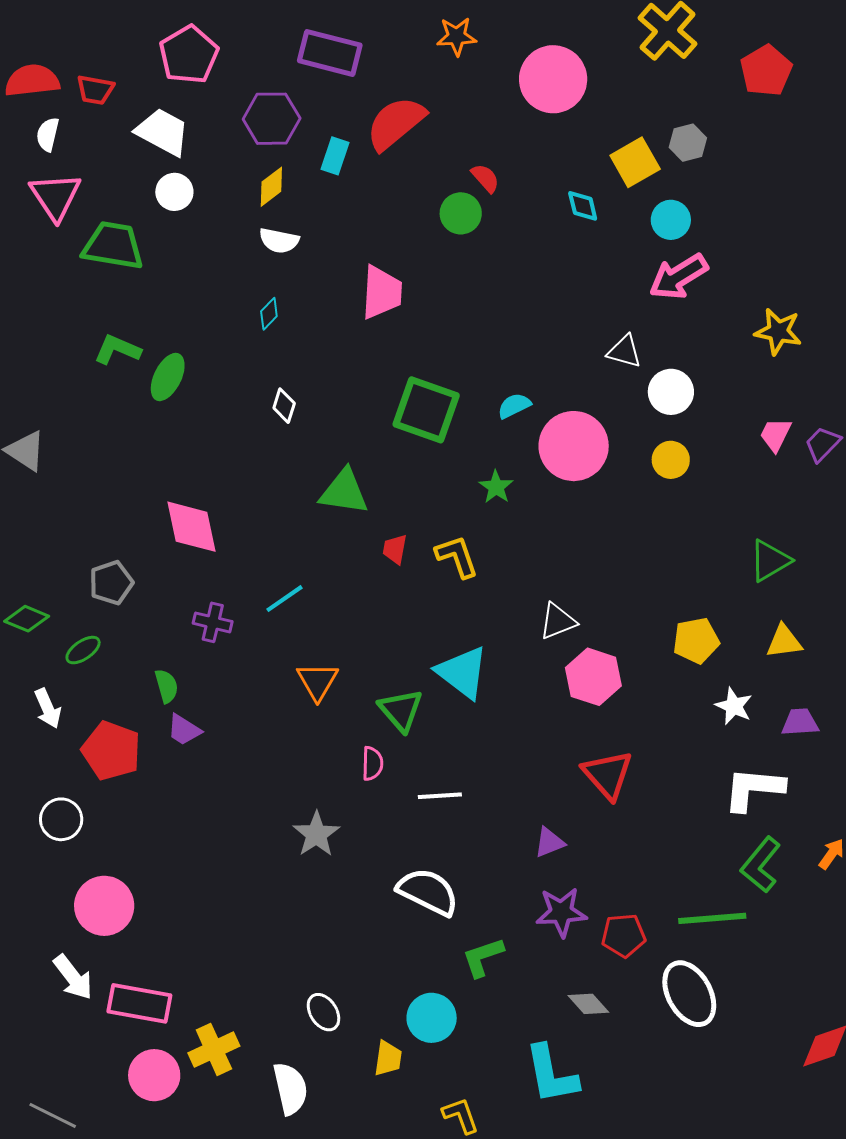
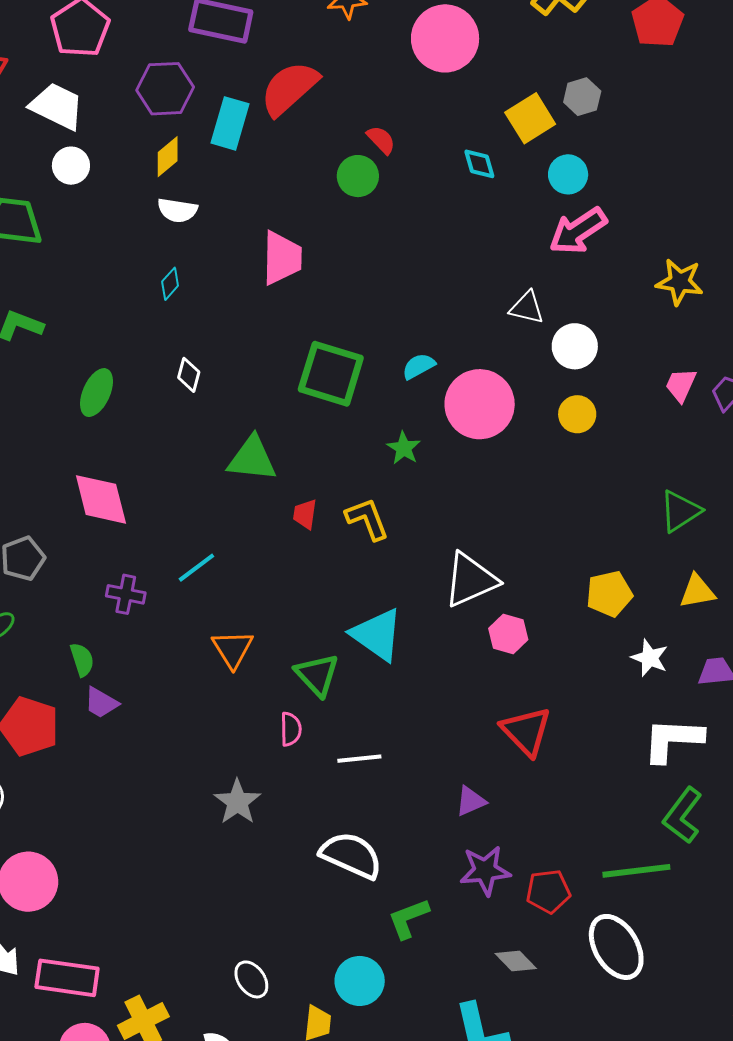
cyan rectangle: (335, 156) -> (230, 123), size x1.4
green ellipse: (168, 377) -> (96, 393), moved
white triangle: (558, 621) -> (470, 580), size x1.5
pink hexagon: (593, 677) -> (508, 634), size x0.7

